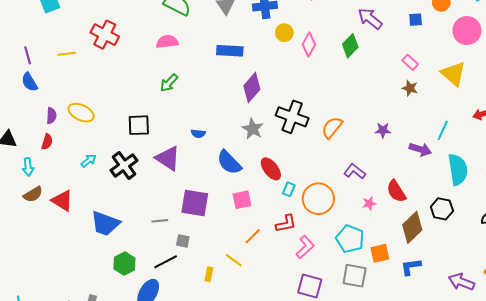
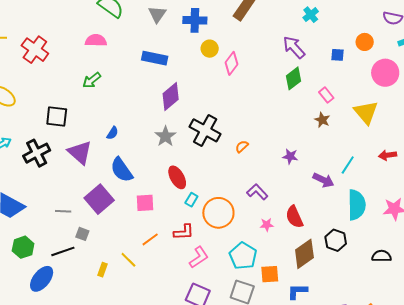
red cross: (105, 35) -> (35, 50), moved
green diamond: (350, 46) -> (293, 78), moved
orange semicircle: (332, 128) -> (242, 146), size x0.6
blue semicircle: (198, 134) -> (113, 133), turned -72
blue semicircle: (229, 162) -> (122, 170), moved
purple square: (195, 203) -> (99, 199), turned 32

